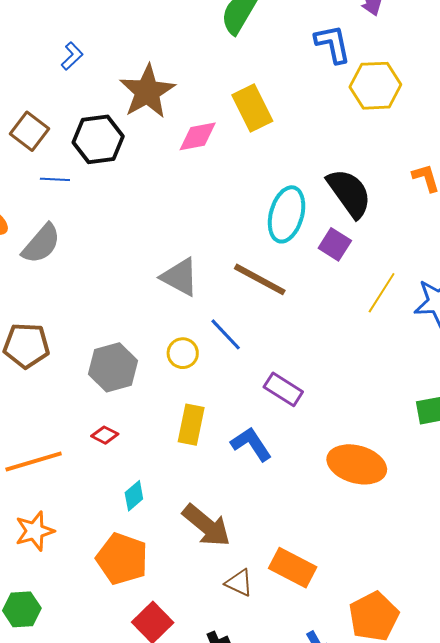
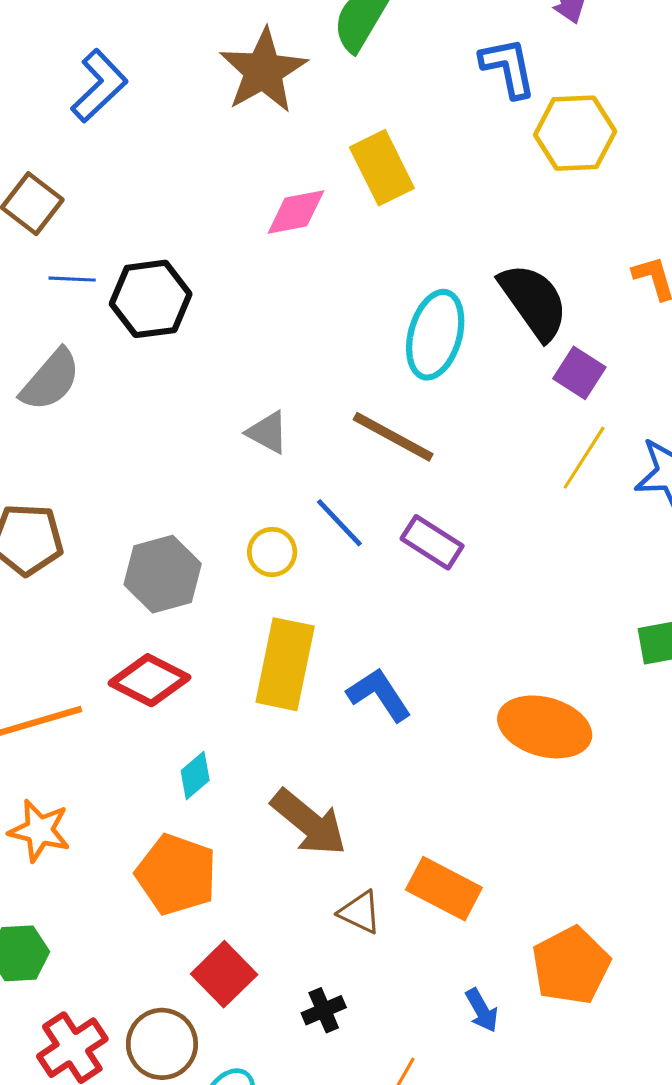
blue L-shape: (72, 56) -> (99, 86), size x1.6
brown star: (147, 92) -> (263, 71), moved
black hexagon: (98, 139) -> (151, 299), moved
purple square: (335, 244) -> (579, 373), moved
gray triangle: (180, 277) -> (268, 432), size x0.7
purple rectangle: (283, 389) -> (432, 542), moved
yellow rectangle: (191, 425) -> (285, 664), size x1.4
red diamond: (105, 435) -> (150, 680), size x1.8
orange star: (35, 531) -> (39, 831), turned 30

